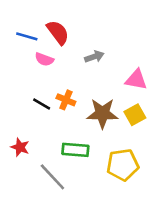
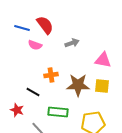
orange cross: (66, 100) -> (51, 75), turned -32
black line: (42, 104) -> (33, 92), moved
yellow square: (135, 115) -> (102, 86), turned 35

